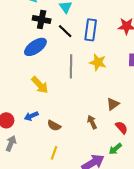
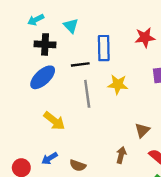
black line: (65, 31) -> (80, 64), moved, turned -42
brown arrow: (92, 122) -> (121, 155), turned 48

